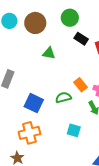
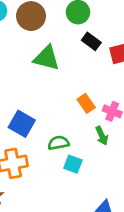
green triangle: (49, 53) -> (47, 58), size x1.5
green semicircle: (63, 97) -> (58, 143), moved

